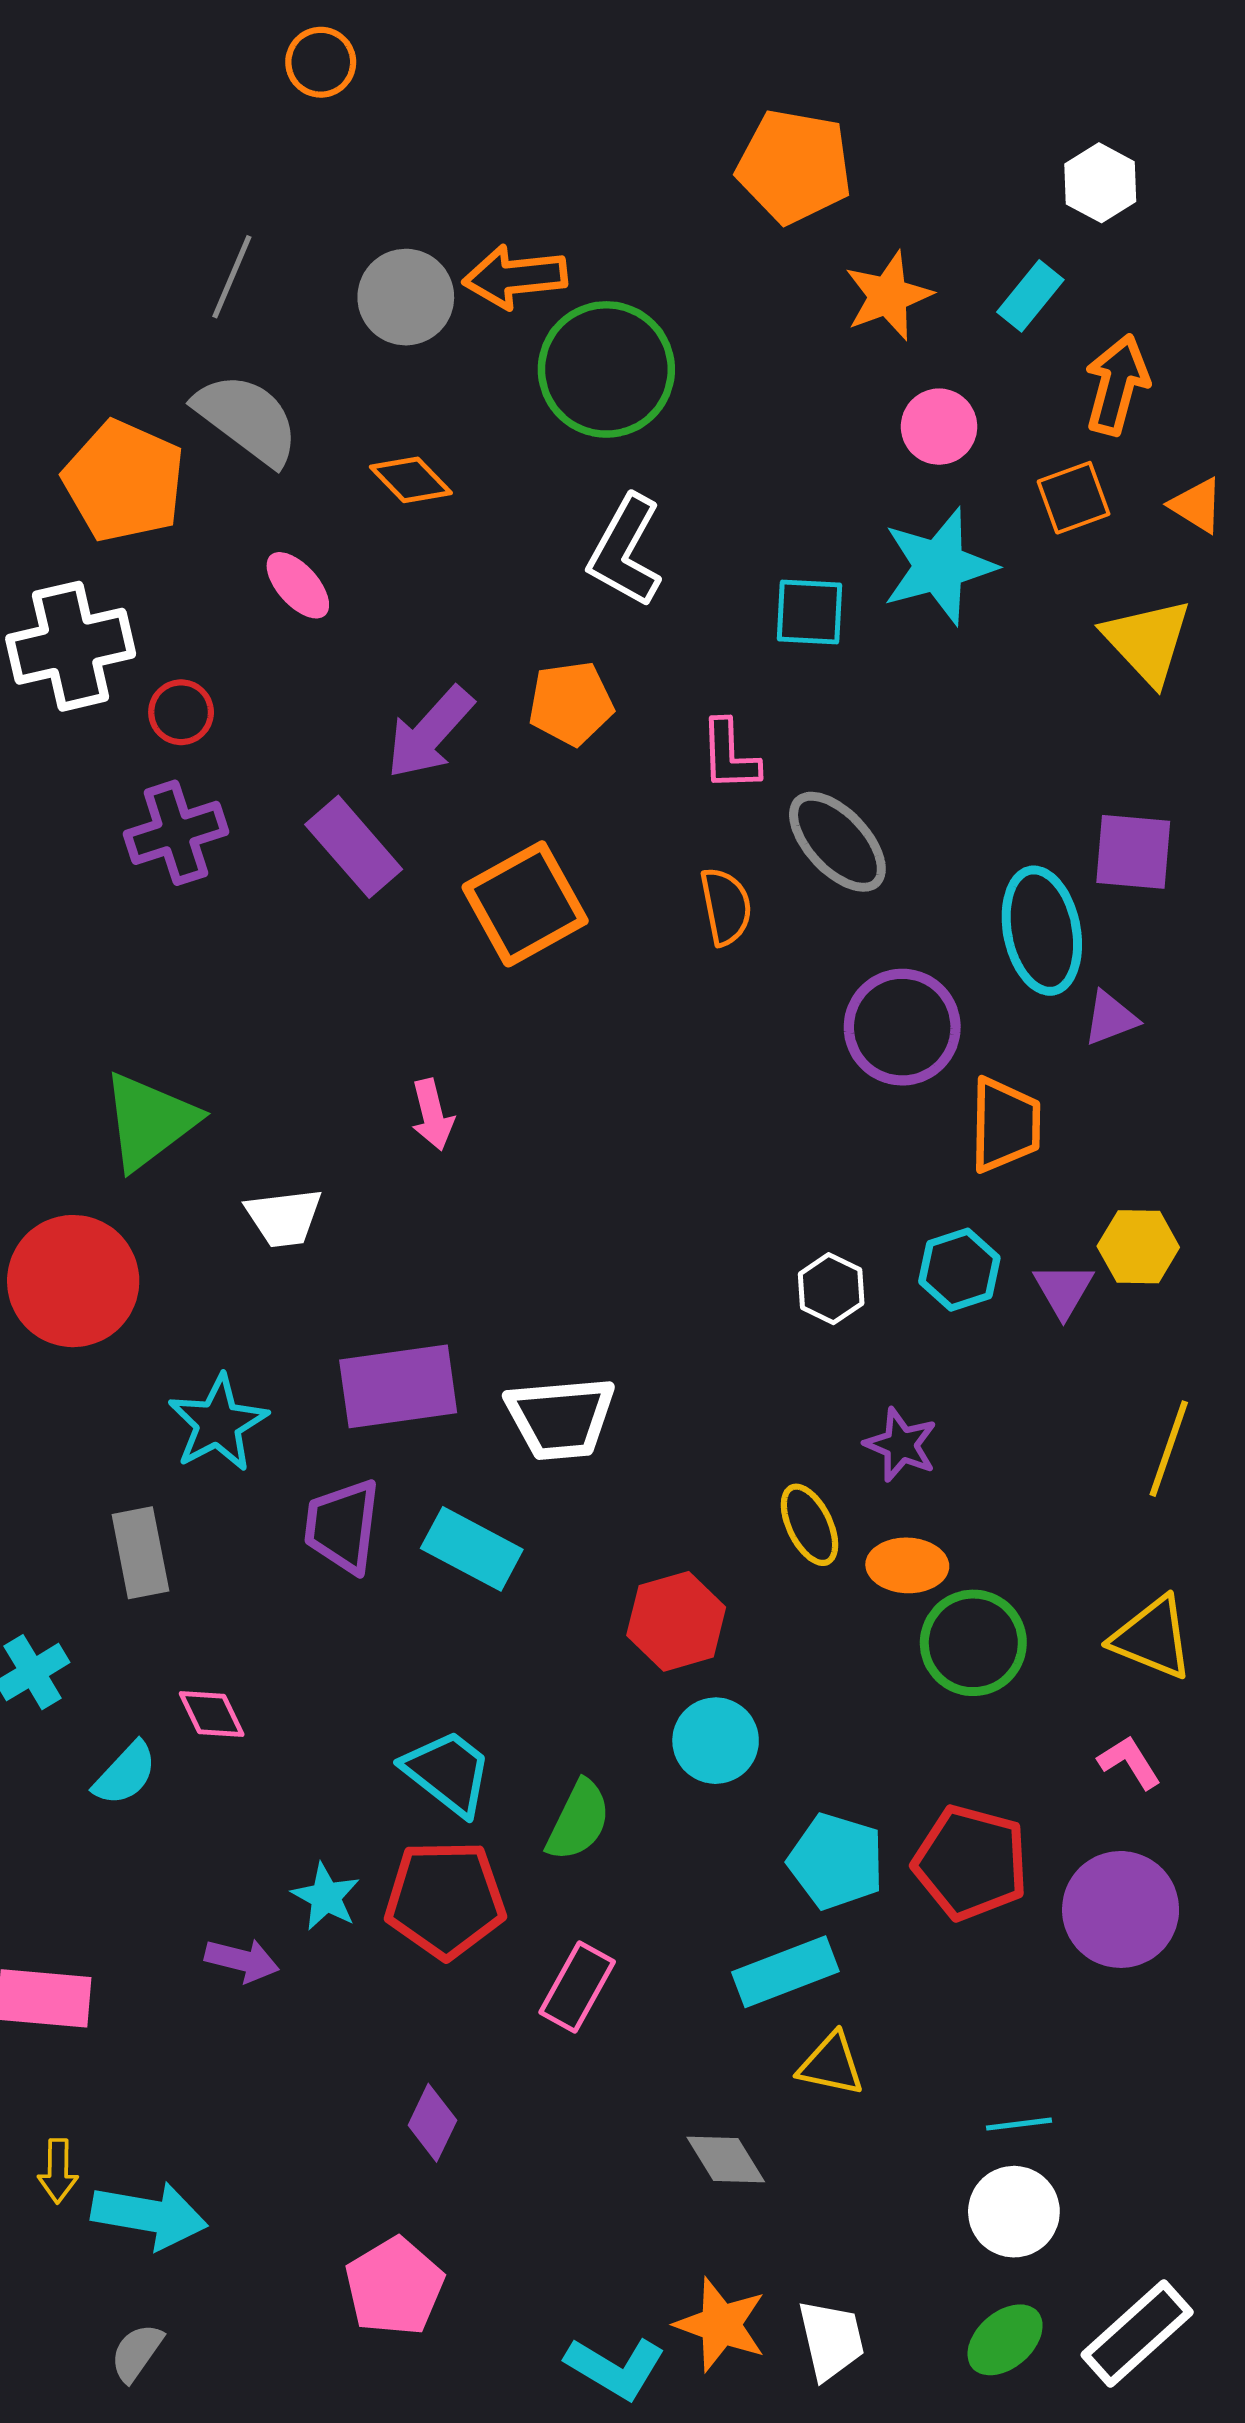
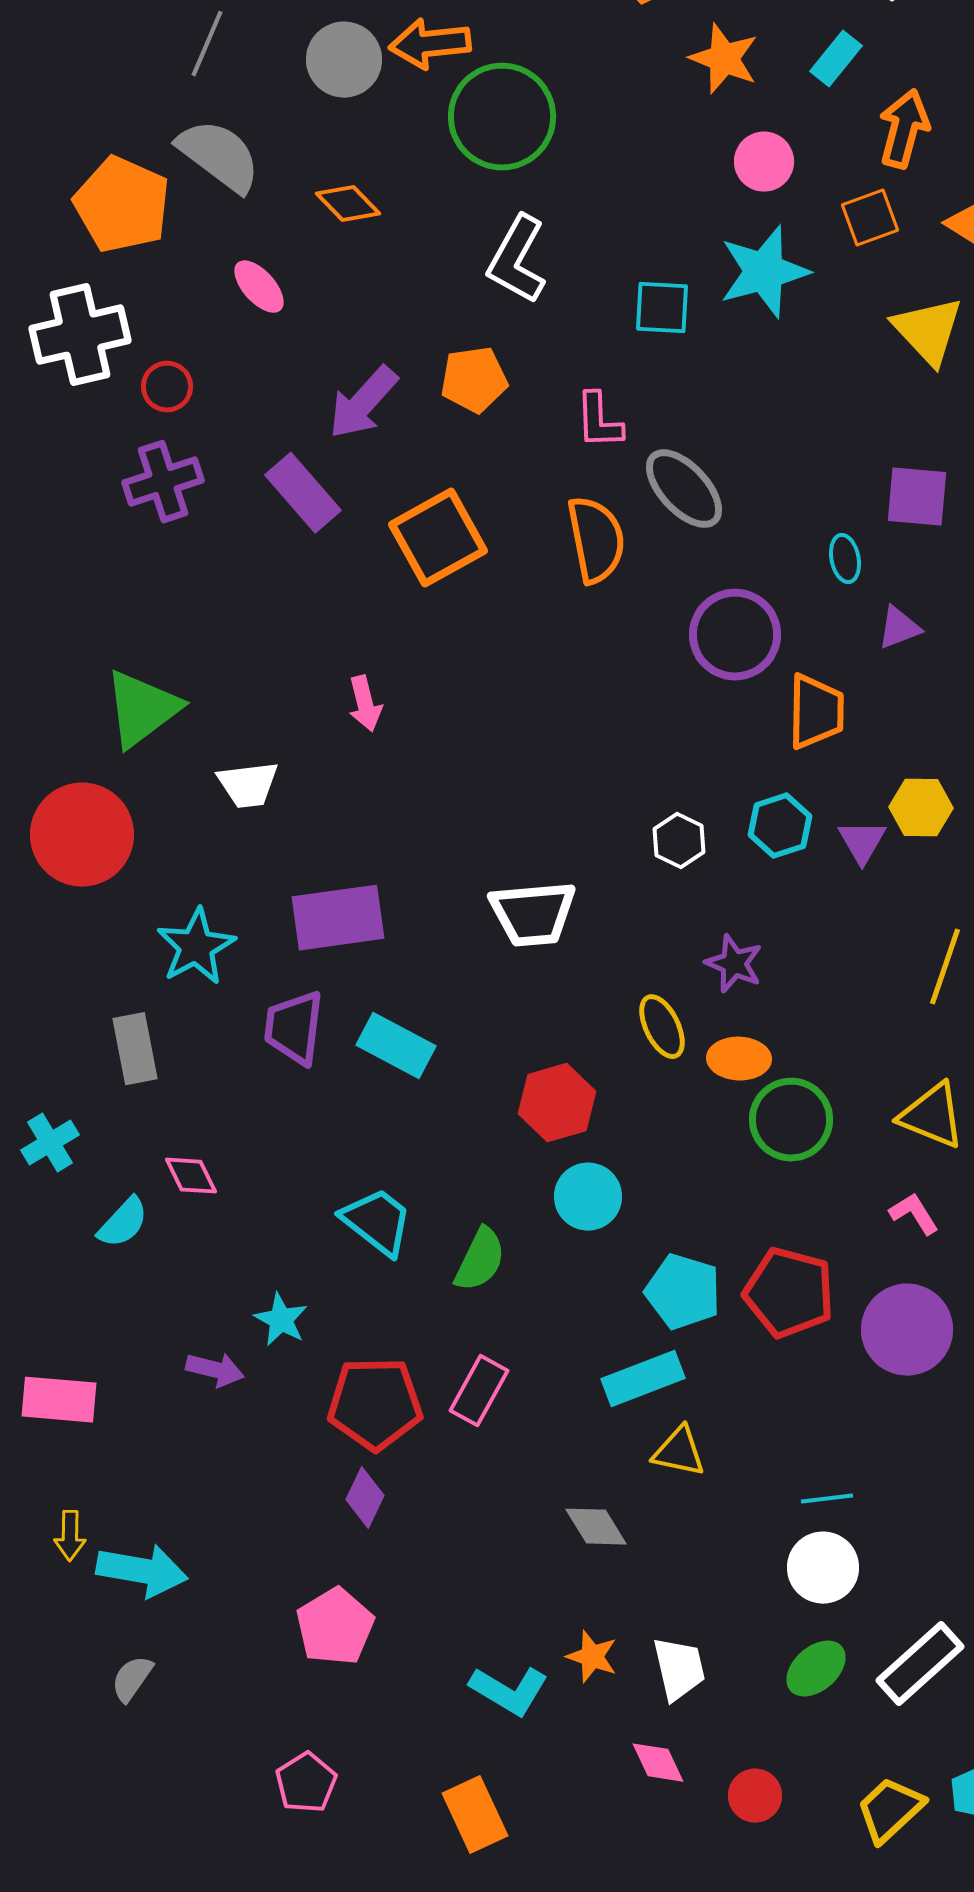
orange star: (888, 296) -> (724, 59), turned -30
orange semicircle: (726, 906) -> (596, 540), size x1.4
cyan ellipse: (1042, 931) -> (845, 559), size x0.5
white trapezoid: (561, 1418) -> (533, 914), moved
red pentagon: (445, 1899) -> (375, 1404), moved
orange star: (721, 2325) -> (592, 1657), size x0.7

